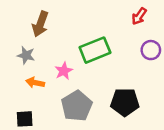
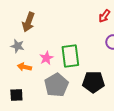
green rectangle: (95, 50) -> (70, 56), moved, turned -75

